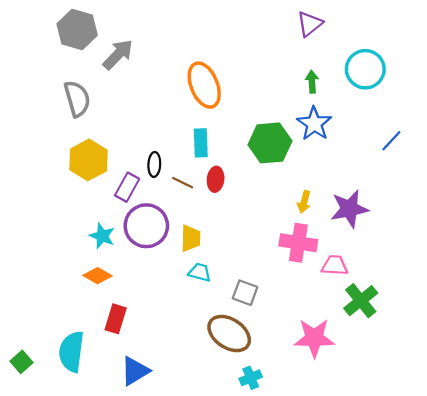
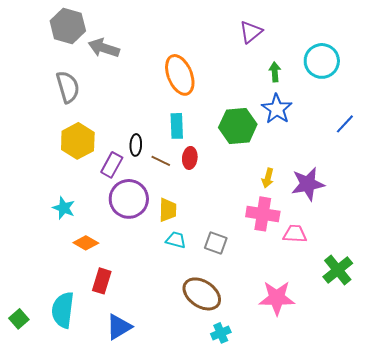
purple triangle: (310, 24) -> (251, 32), moved
gray arrow: (118, 54) -> (104, 48), turned -116
cyan star: (102, 236) -> (64, 208), moved
gray square: (245, 293) -> (216, 243), moved
green cross: (361, 301) -> (338, 270), moved

